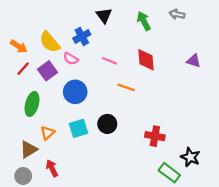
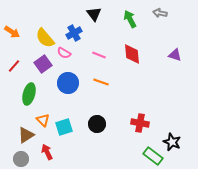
orange arrow: (19, 46) -> (12, 32), moved
red line: (23, 69) -> (14, 66), moved
orange line: (126, 87) -> (101, 82), moved
black circle: (107, 124) -> (97, 124), moved
cyan square: (78, 128) -> (64, 127), moved
orange triangle: (47, 133) -> (43, 120), turned -32

